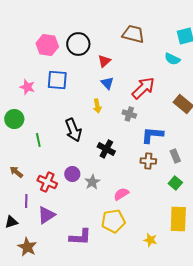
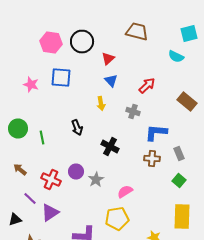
red arrow: (143, 88) -> (147, 86), size x0.7
green circle: (14, 119) -> (18, 128), moved
black arrow: (73, 130) -> (77, 128), size x0.7
purple line: (26, 201) -> (30, 198), turned -48

